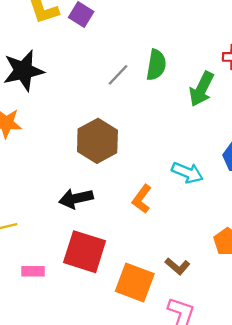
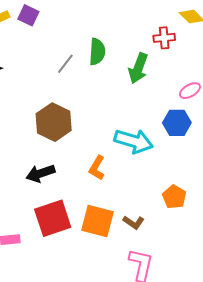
cyan arrow: (187, 173) -> (134, 141), size x1.4
red square: (85, 252) -> (53, 218), turned -30
orange square: (135, 283) -> (98, 221), moved

